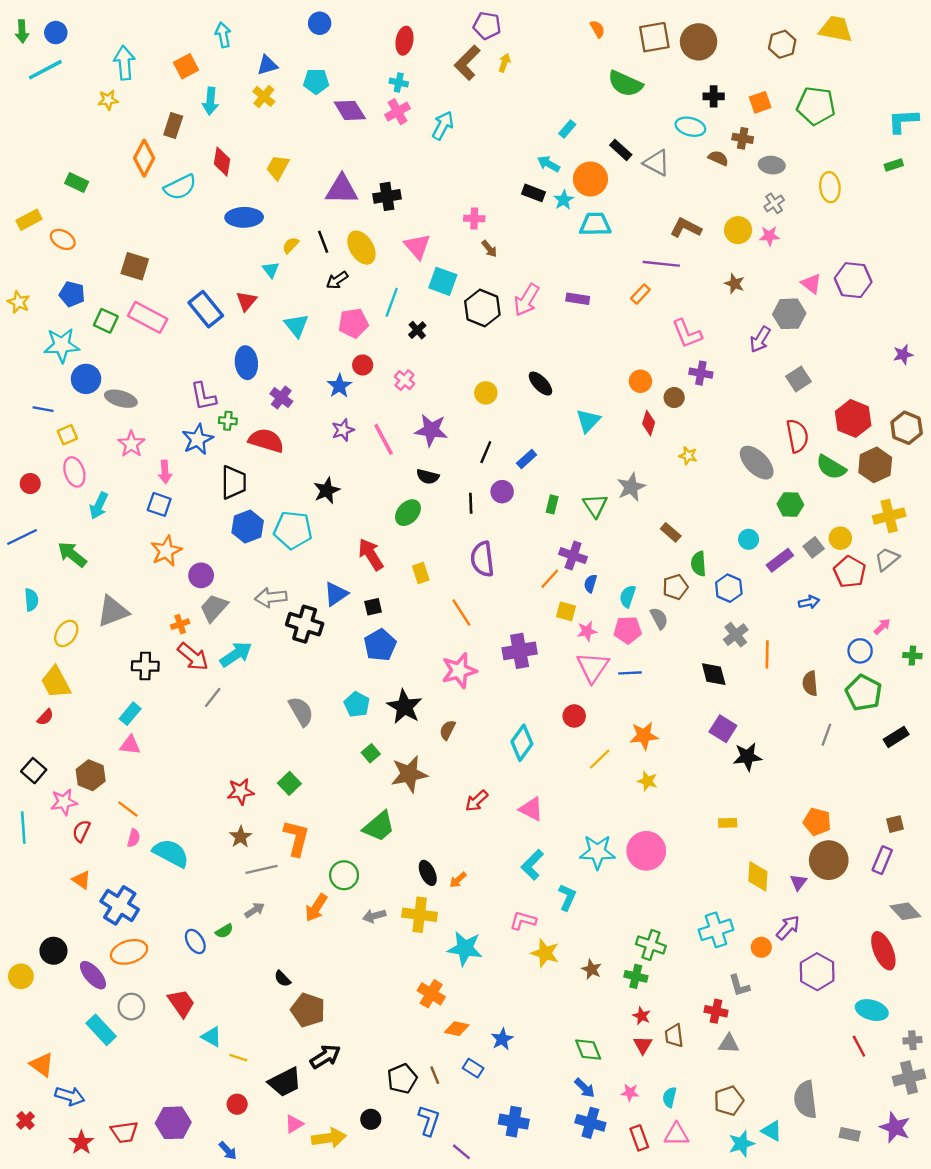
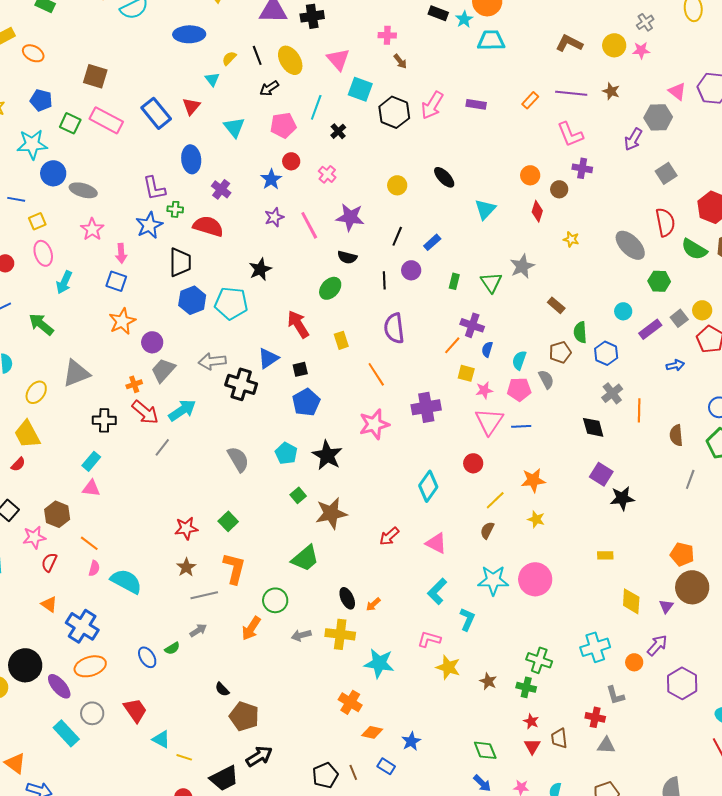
purple line: (661, 264) -> (571, 93), moved
brown semicircle: (447, 730) -> (487, 530), moved
black circle: (53, 951) -> (25, 665), size x1.4

